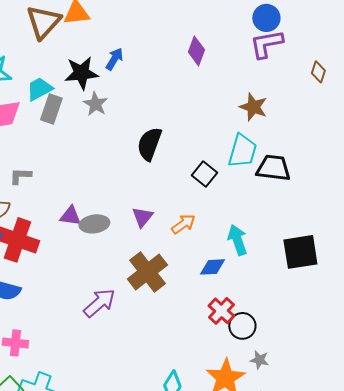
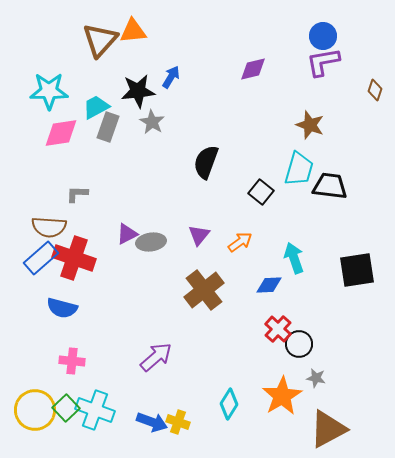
purple diamond: (196, 51) -> (253, 69), turned 56
purple triangle: (70, 216) -> (127, 234), turned -35
purple arrow: (99, 303) -> (156, 357), moved

